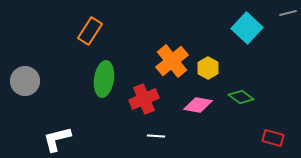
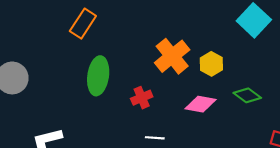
red cross: (144, 99) -> (142, 98), size x0.7

